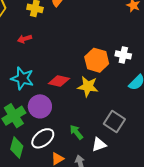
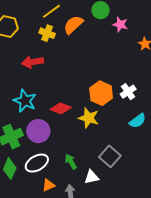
red arrow: (25, 39) -> (33, 62), size x1.5
white cross: (123, 55) -> (128, 92), turned 35

